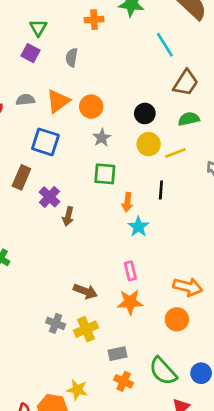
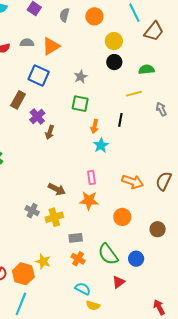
brown trapezoid: (186, 83) -> (154, 31), moved
orange circle: (91, 107) -> (94, 16), moved
yellow circle: (149, 144) -> (114, 41), moved
orange arrow: (188, 287) -> (133, 182), moved

